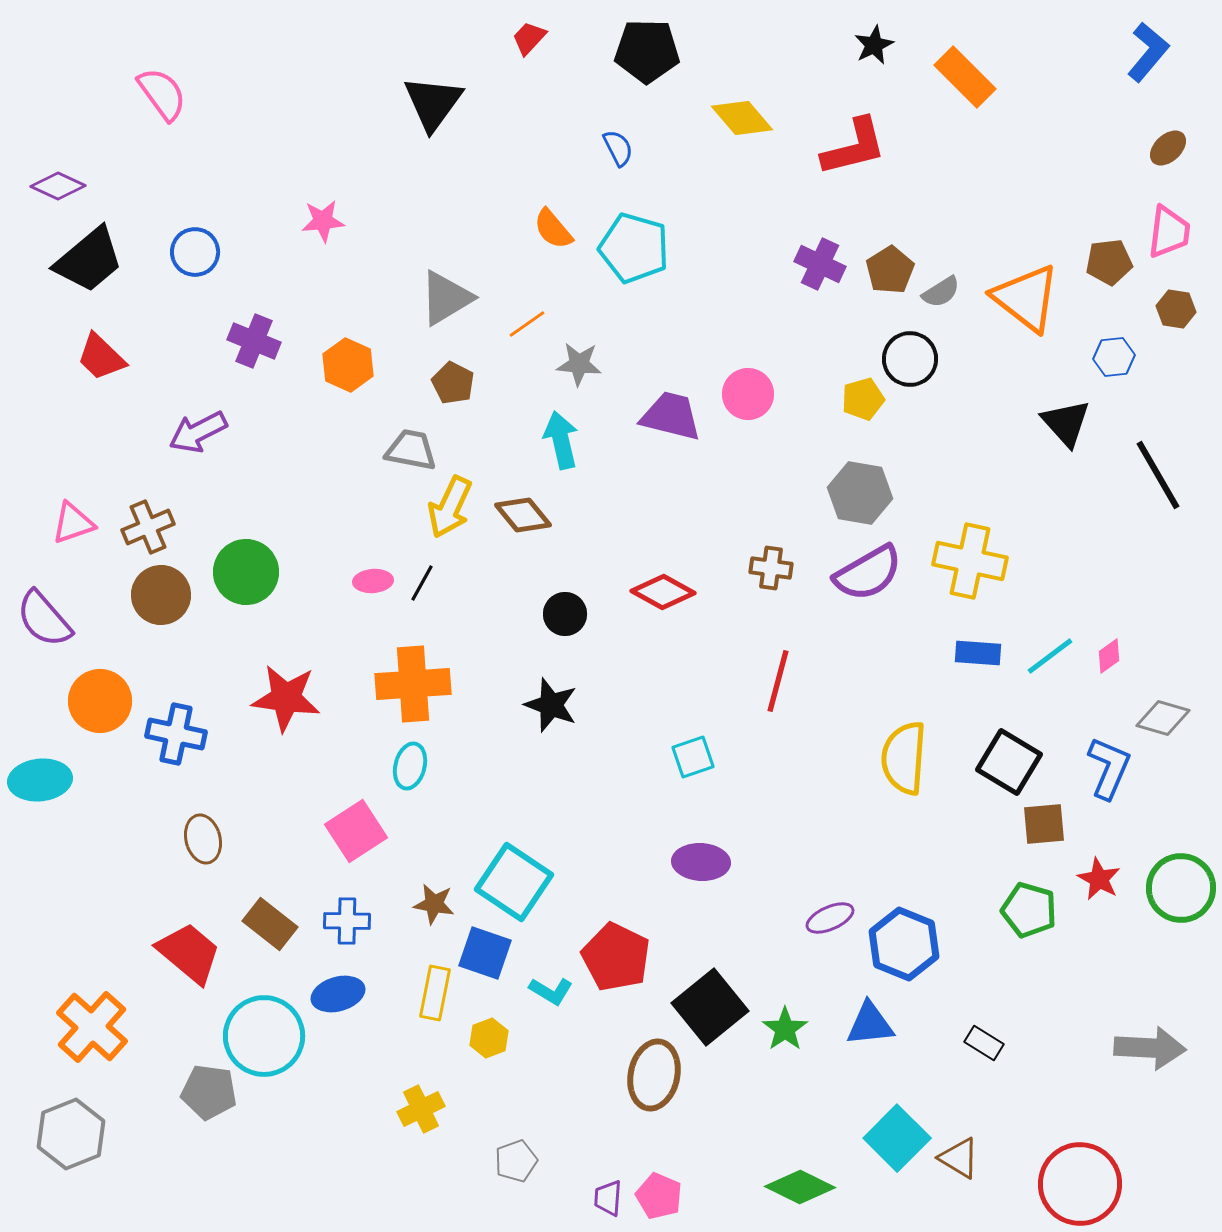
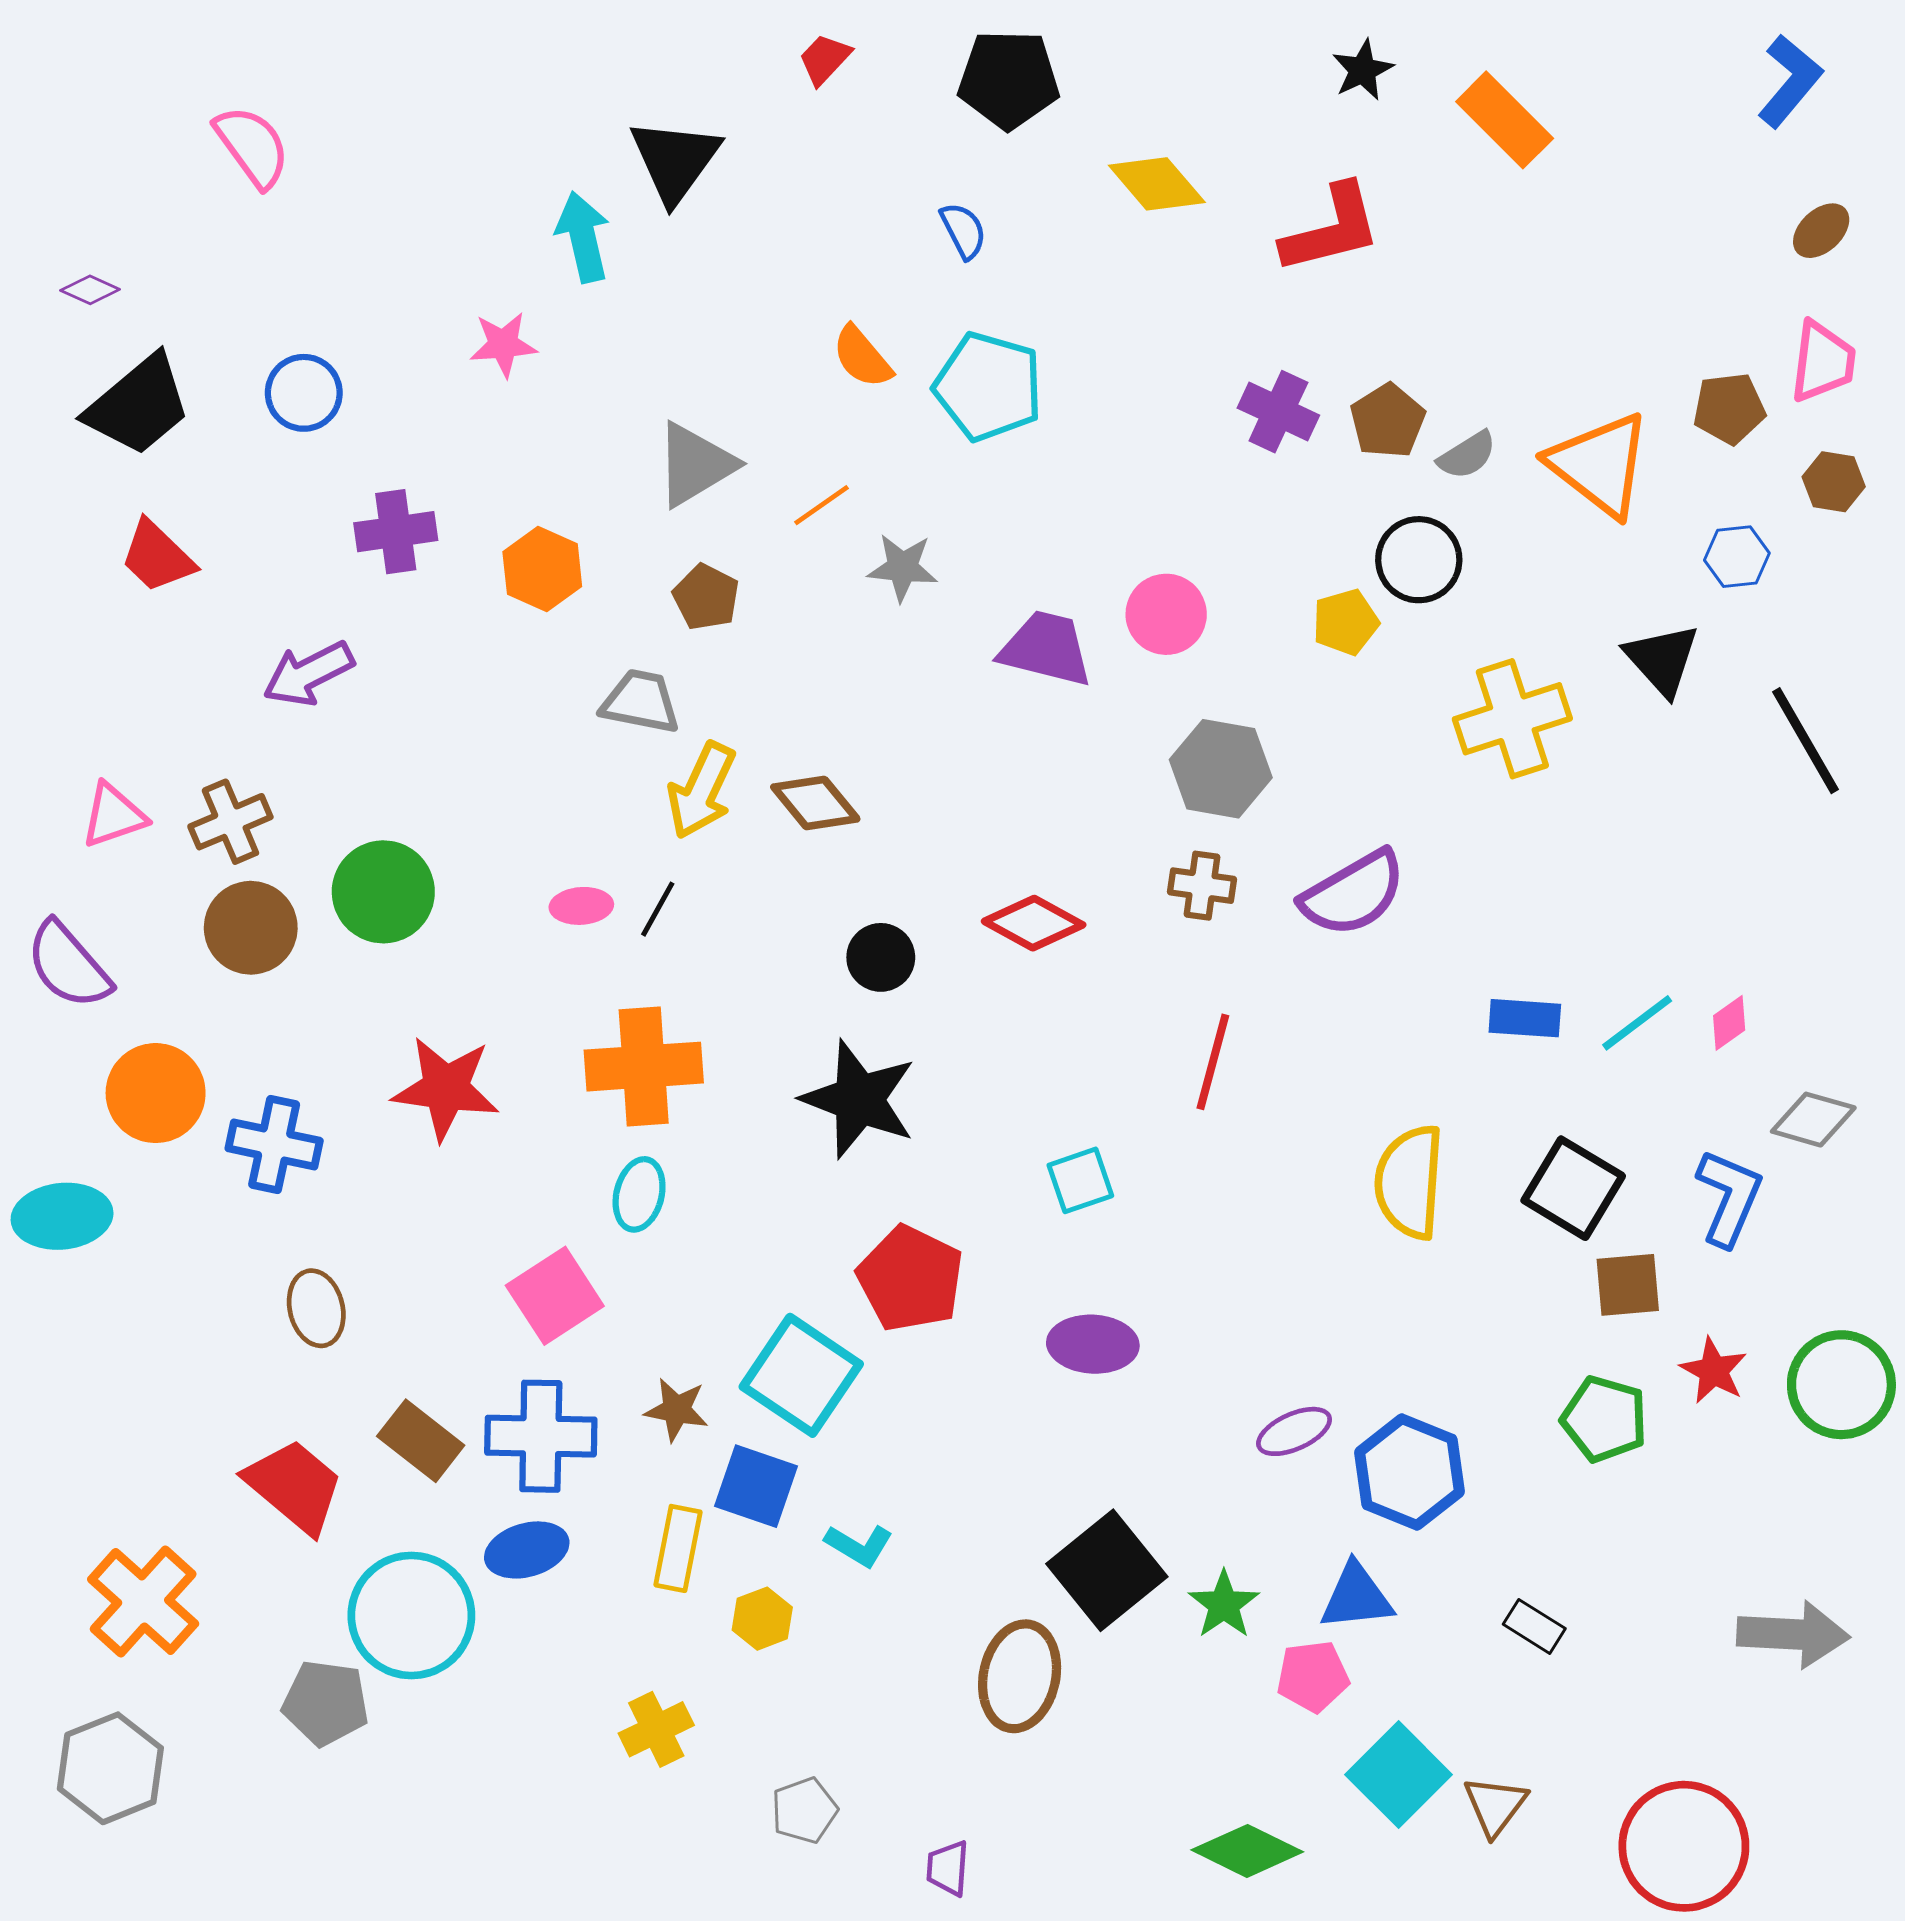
purple diamond: (58, 186) -> (90, 290), size x0.7
purple cross: (254, 341) -> (396, 532), turned -30
cyan arrow: (561, 440) -> (583, 237), moved
gray hexagon: (860, 493) -> (1221, 769), moved
yellow cross: (970, 561) -> (1512, 719), moved, turned -30
black star: (551, 705) -> (859, 1099), size x1.4
blue cross: (347, 921) -> (541, 1436), size x1.5
red pentagon: (616, 957) -> (910, 1279), moved
brown triangle: (959, 1158) -> (1495, 1806), turned 36
pink pentagon: (659, 1196) -> (1313, 1676), moved, turned -30

